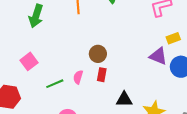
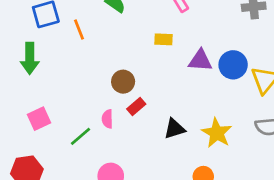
yellow rectangle: (173, 38) -> (164, 39), moved, turned 40
pink square: (29, 61) -> (39, 119), turned 30
red rectangle: (102, 75) -> (136, 106), turned 56

